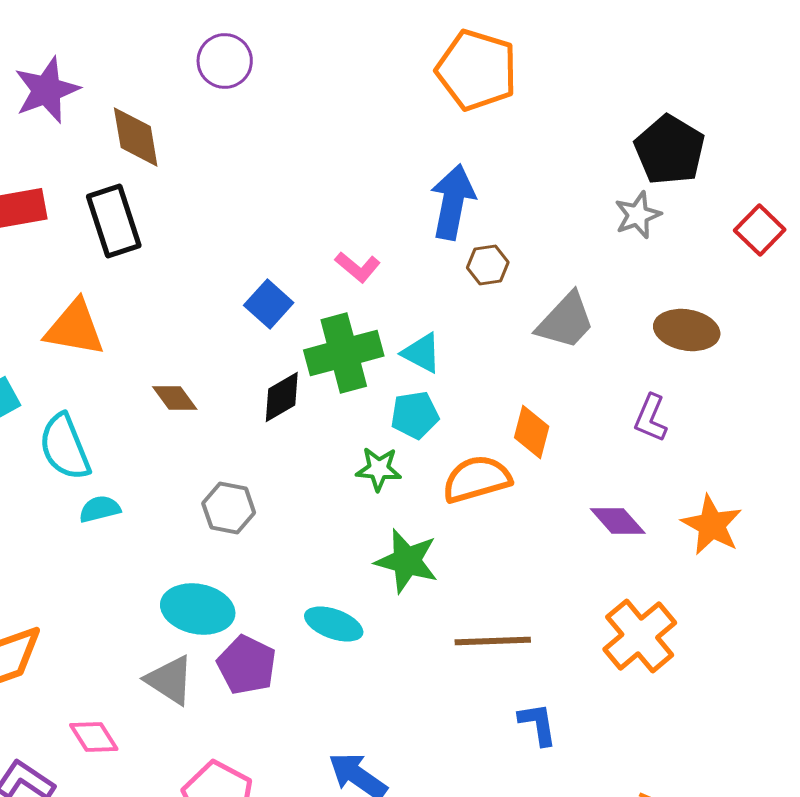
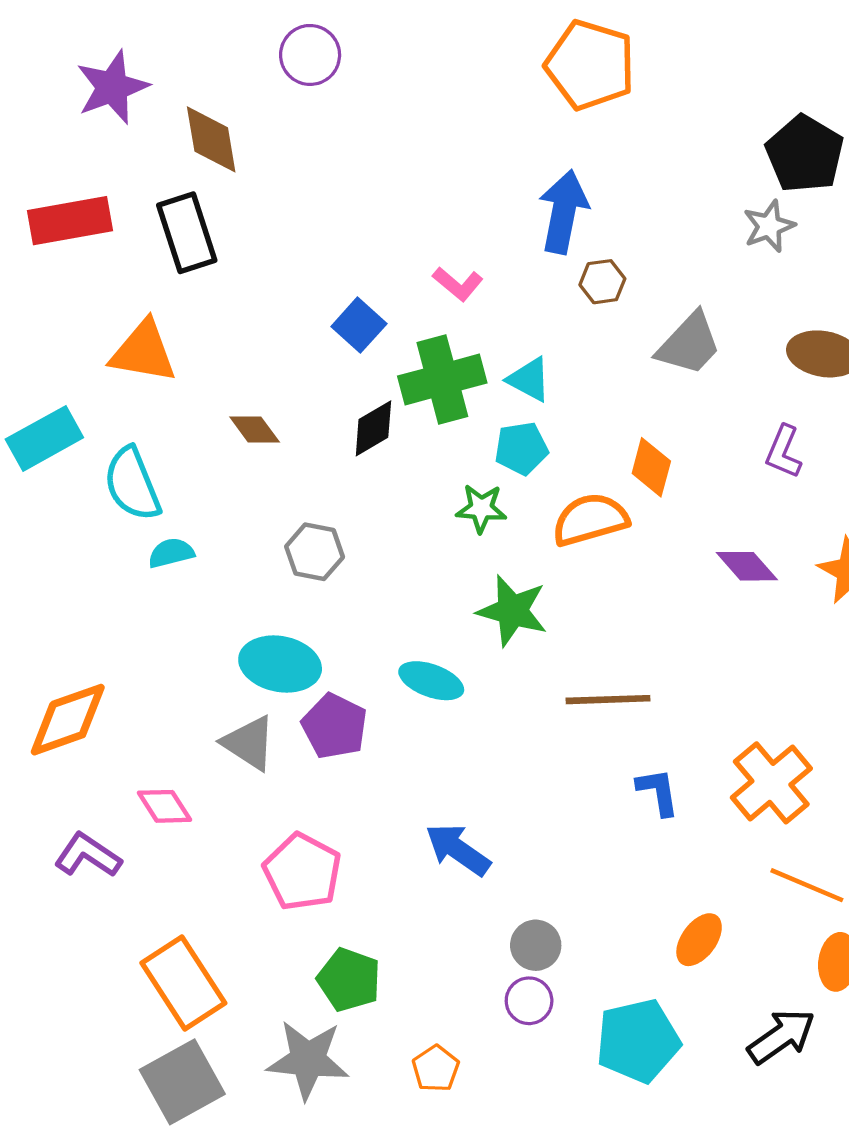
orange cross: (640, 636) -> (771, 783), moved

